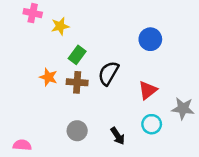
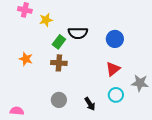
blue circle: (150, 39) -> (115, 39), moved
black semicircle: (108, 73) -> (78, 33), moved, turned -120
orange star: (48, 77) -> (26, 59), moved

